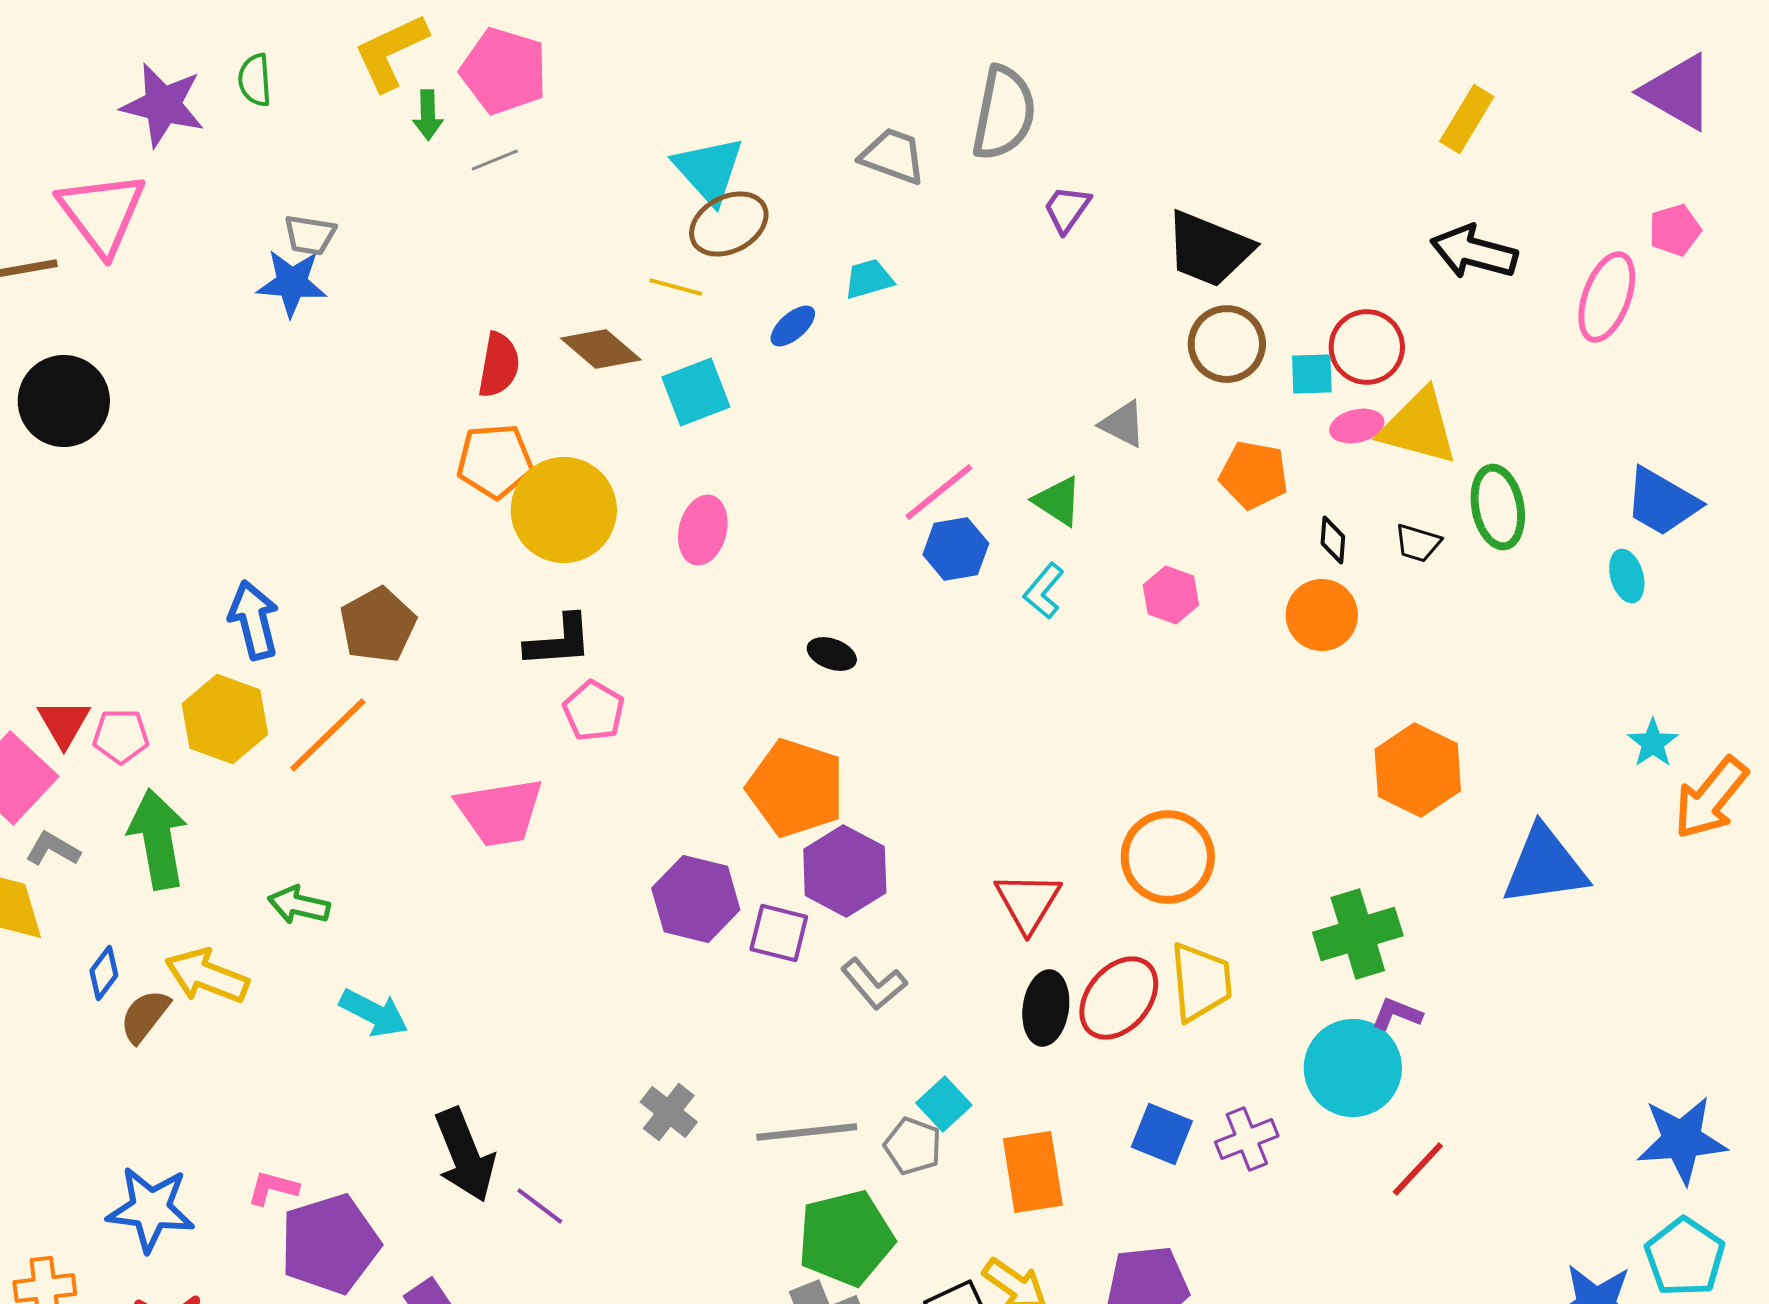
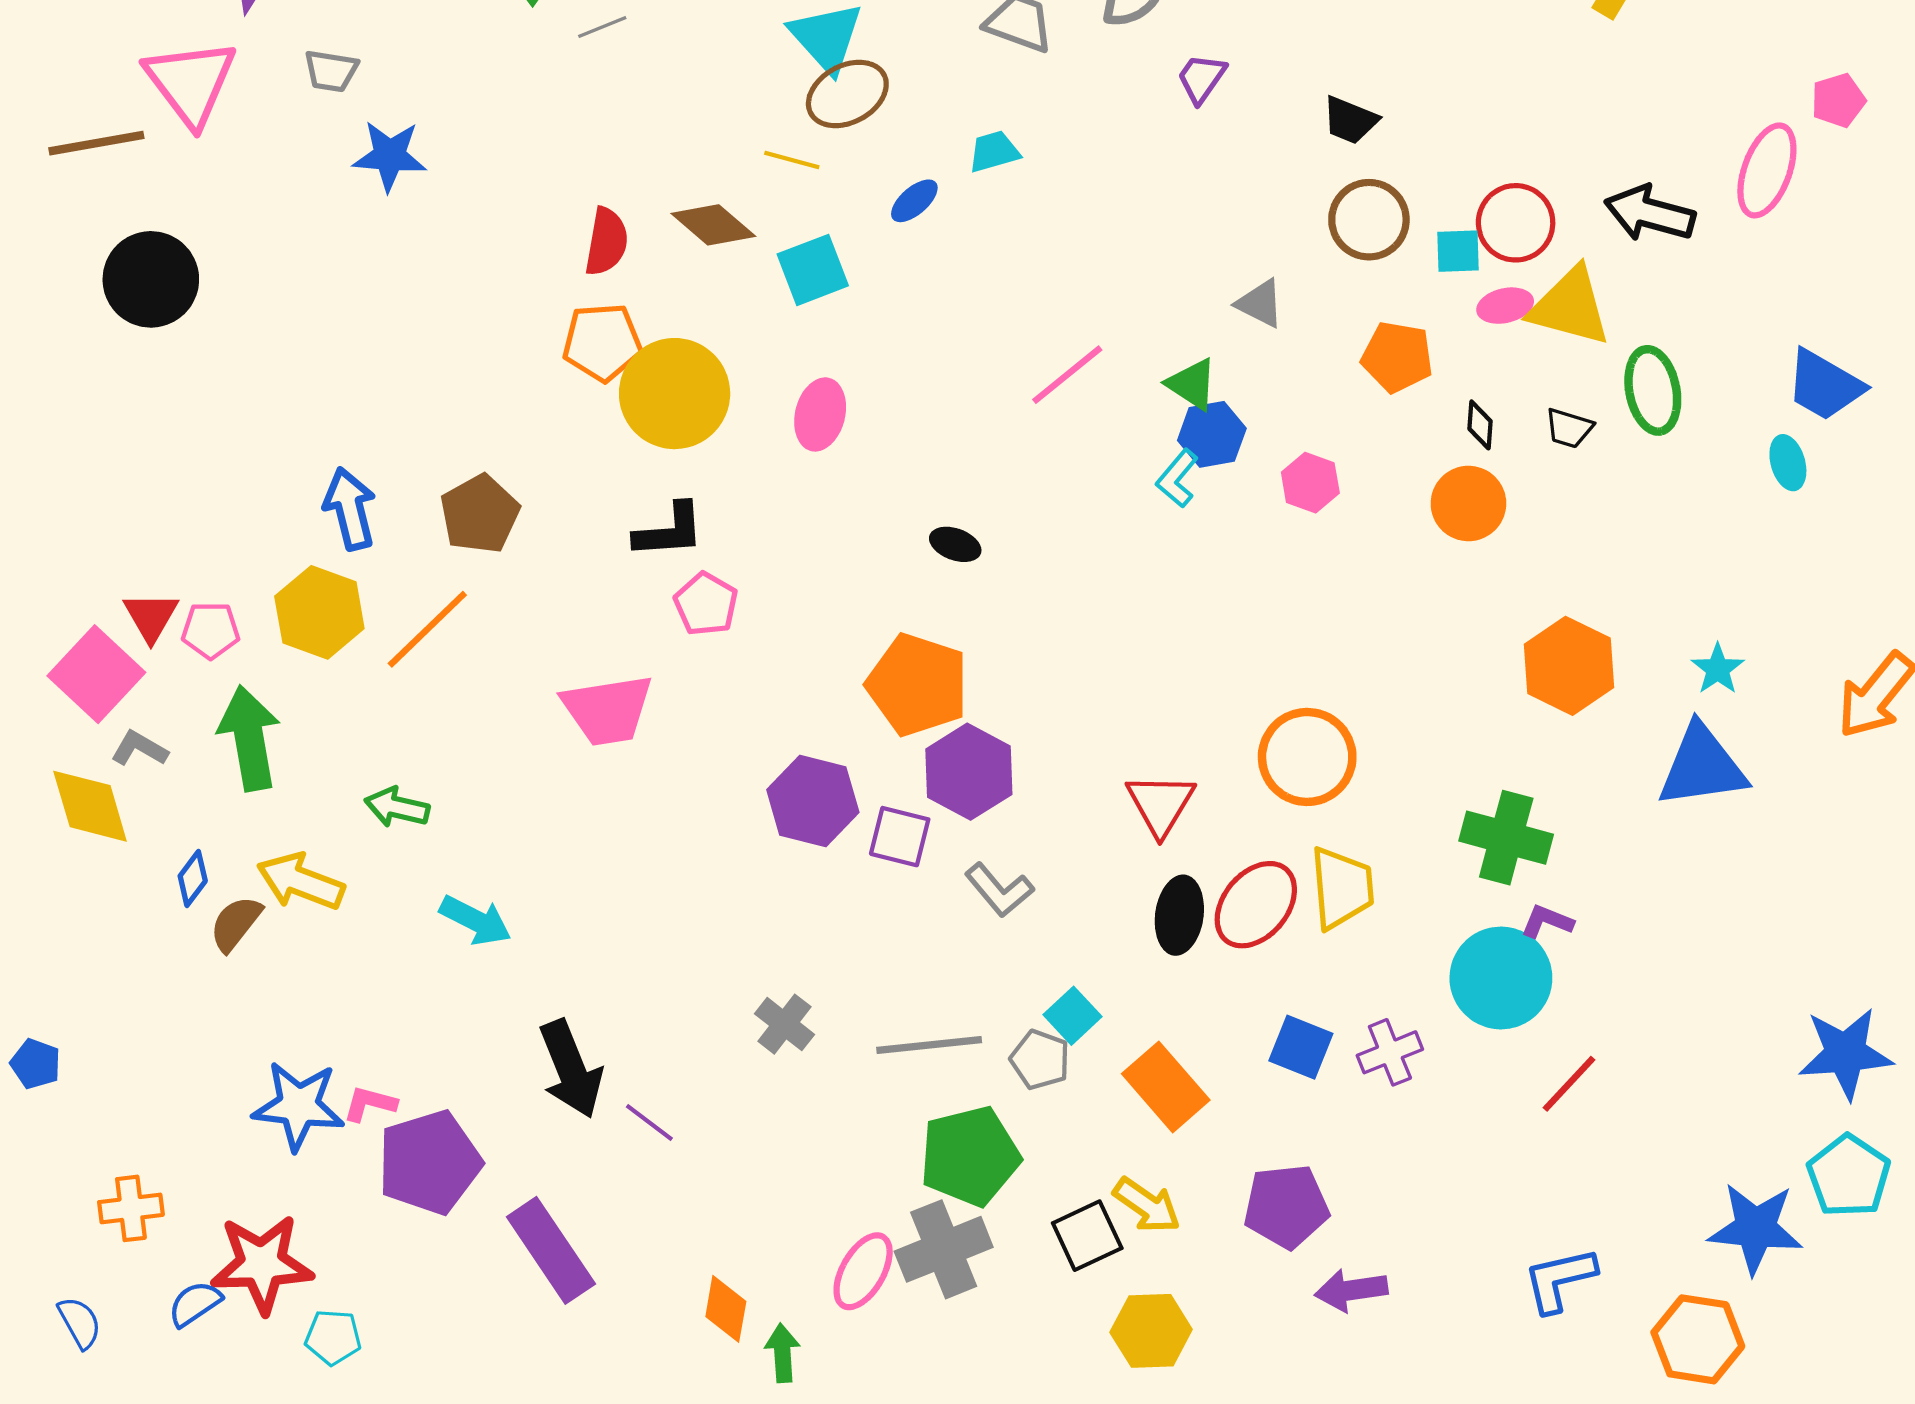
gray trapezoid: (310, 235) -> (331, 71), moved
black trapezoid: (1209, 249) -> (1350, 120), size x0.6
black arrow: (1474, 252) -> (1650, 213), moved
blue hexagon: (956, 549) -> (1212, 434), moved
cyan star: (1653, 743) -> (1718, 669), moved
green cross: (1358, 934) -> (1506, 838), turned 32
orange rectangle: (1033, 1172) -> (1166, 1087), turned -32
blue star: (151, 1209) -> (299, 1106), moved

